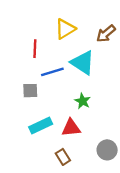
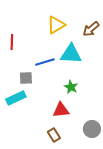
red line: (35, 49) -> (12, 42), moved
cyan triangle: (83, 63) -> (71, 54), turned -30
cyan rectangle: (41, 125) -> (16, 98), moved

